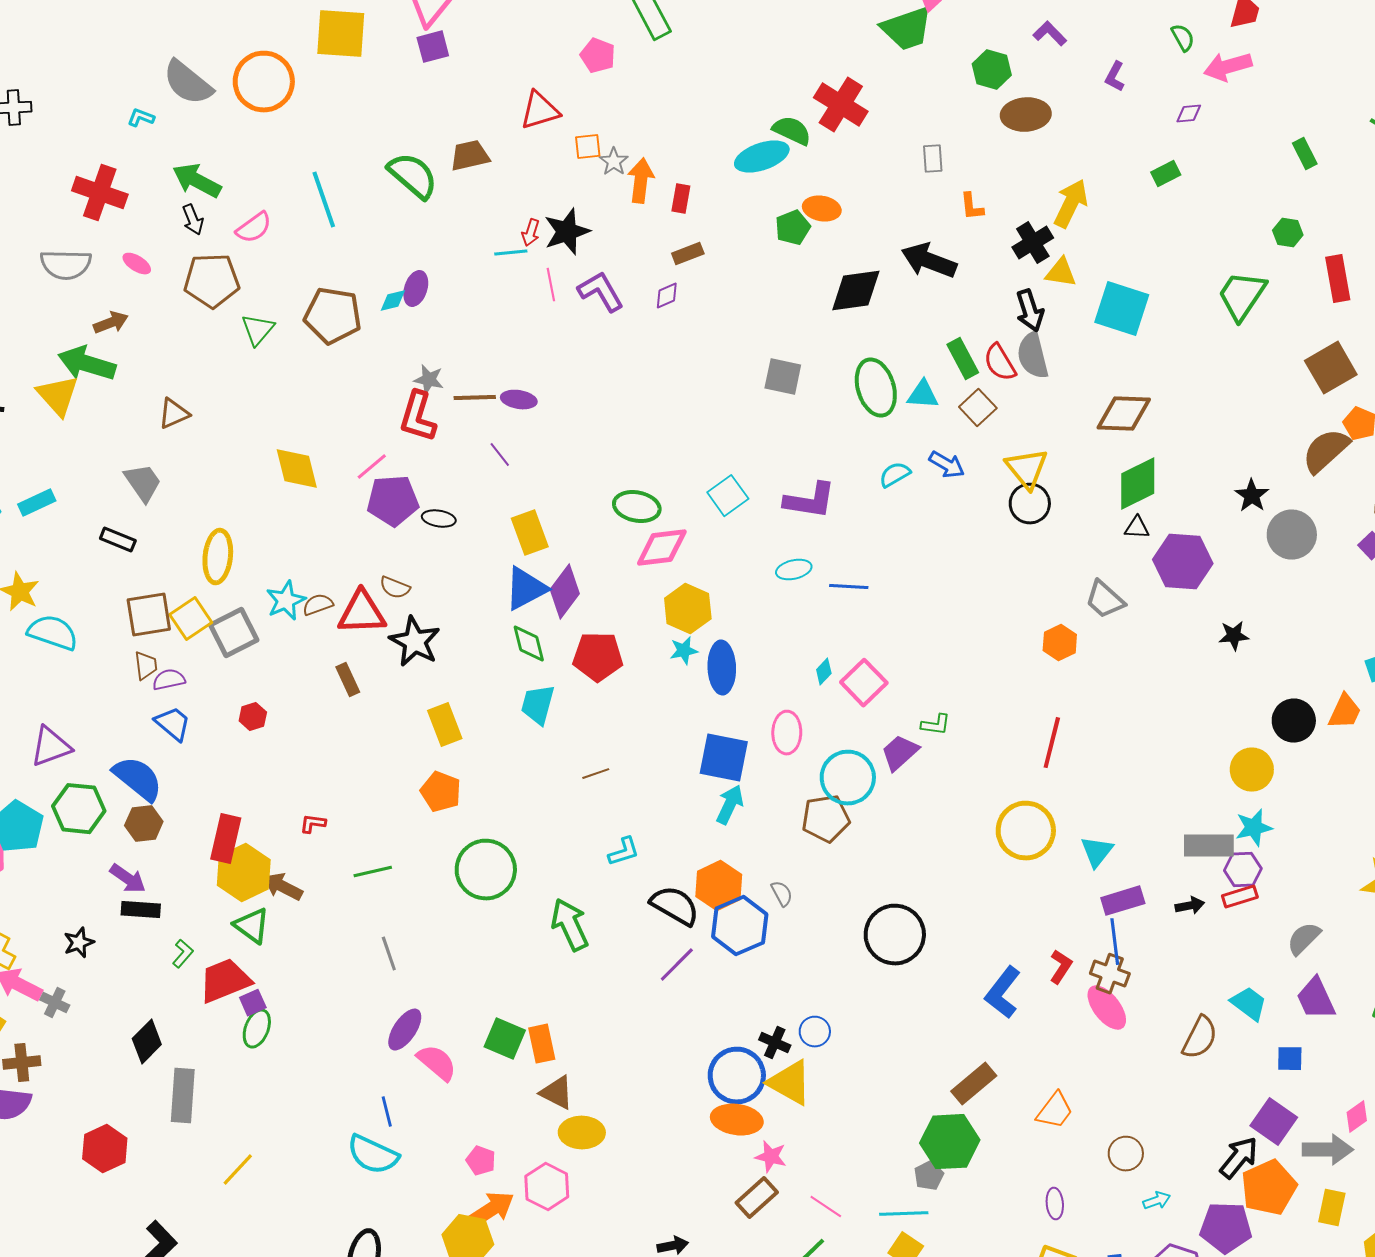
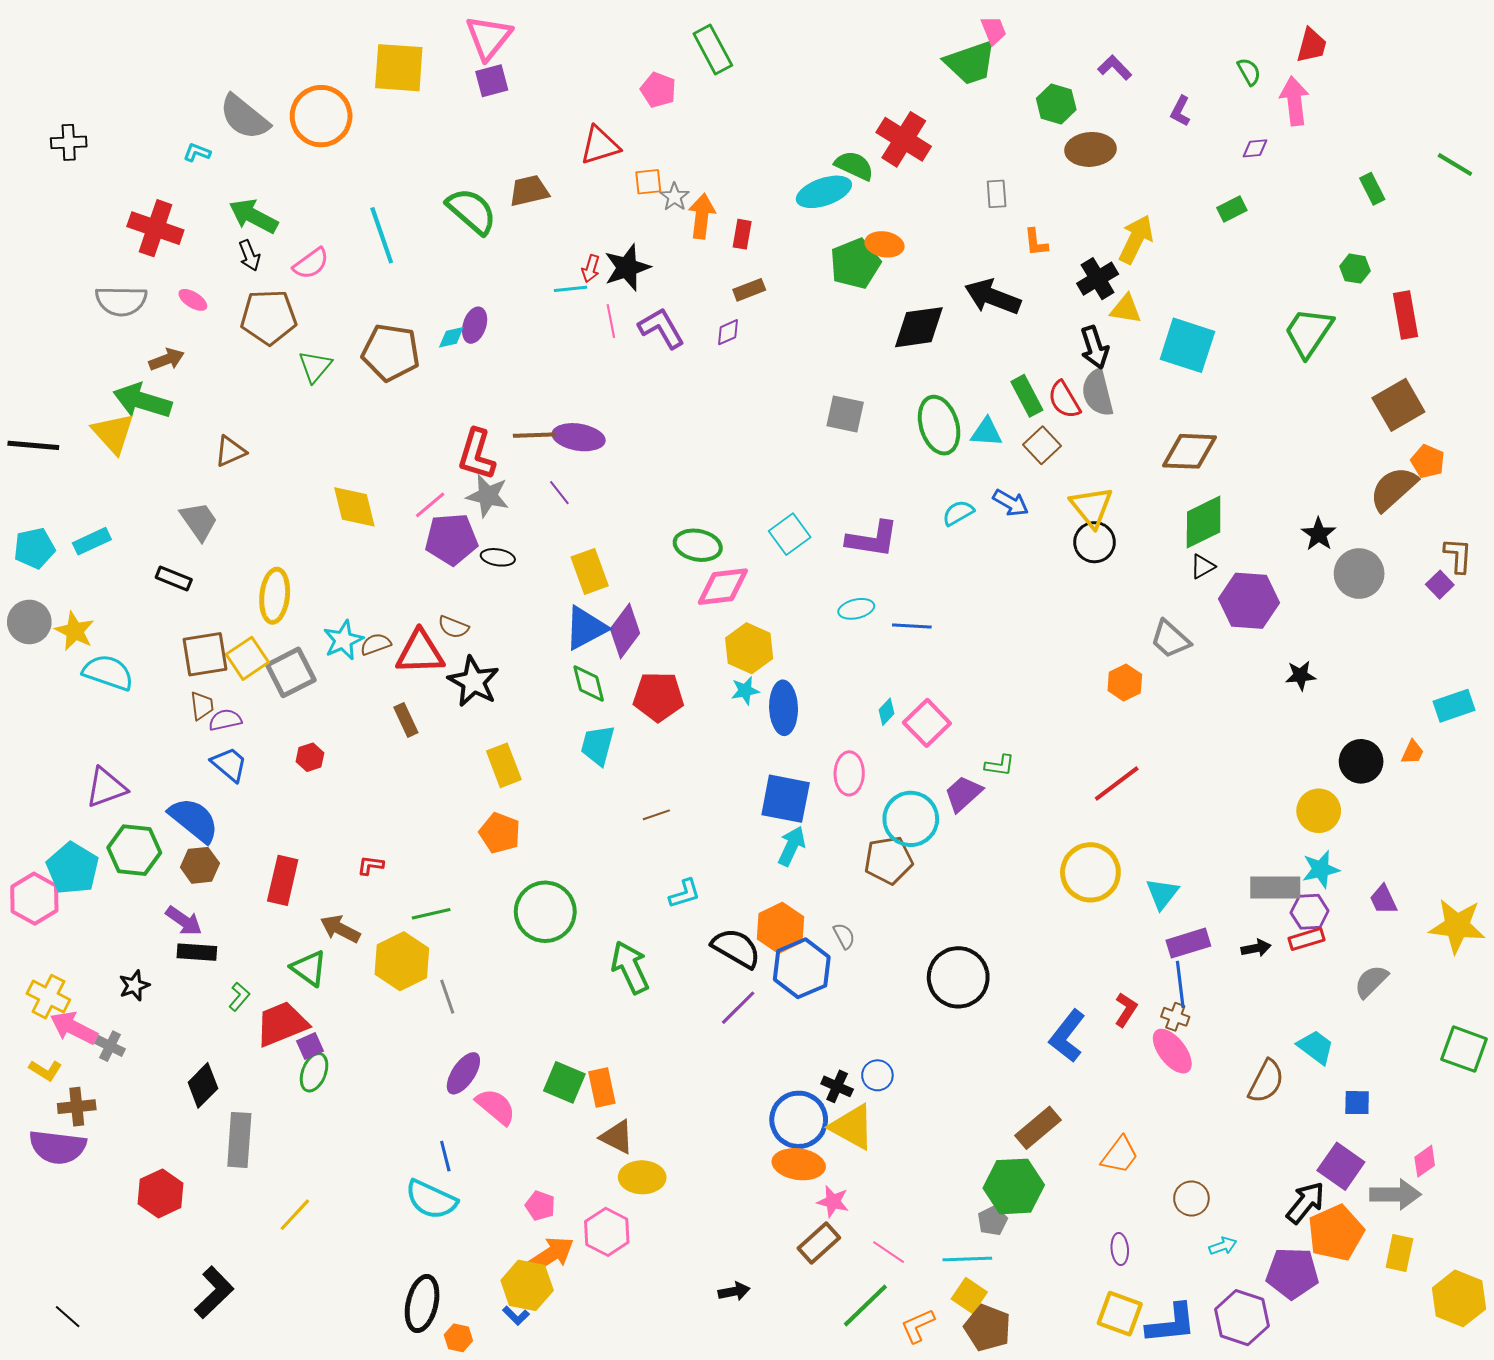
pink arrow: (1228, 67) -> (1294, 101), turned 99
green pentagon: (793, 228) -> (855, 264), size x1.4
gray star: (429, 380) -> (488, 496), moved, size x1.4
purple ellipse: (519, 400) -> (579, 437), size x1.4
black triangle: (1137, 528) -> (1203, 566), turned -32
orange trapezoid: (1345, 712) -> (1413, 752), size x0.7
red line: (1052, 743) -> (1117, 784), turned 39
yellow hexagon: (244, 873) -> (402, 961), moved
brown cross: (1110, 974) -> (1175, 1017), size x0.7
purple trapezoid: (1316, 999) -> (1383, 900), moved, size x0.7

